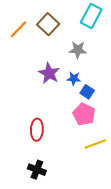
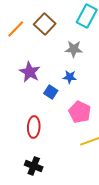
purple star: (49, 73) -> (30, 72), moved
blue square: (87, 92) -> (51, 92), moved

